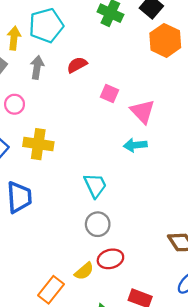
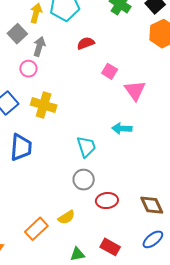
gray arrow: (37, 67) -> (39, 46), moved
cyan arrow: (135, 145) -> (122, 128), moved
red ellipse: (110, 259) -> (107, 201), moved

